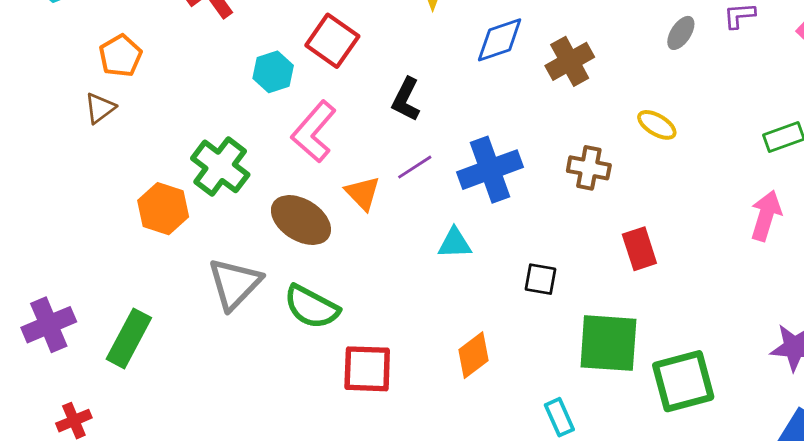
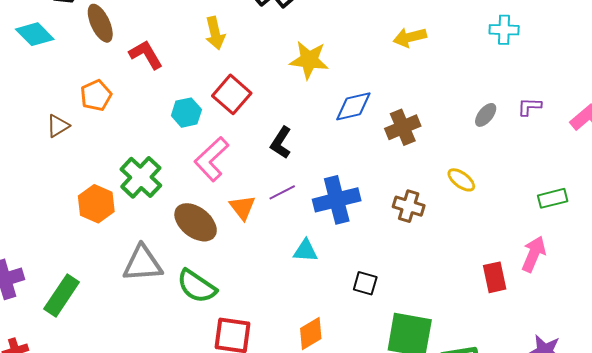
orange pentagon: (120, 56) -> (96, 95), moved
red rectangle: (639, 249) -> (495, 277), moved
gray triangle: (235, 284) -> (143, 264), turned 36

